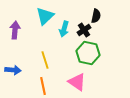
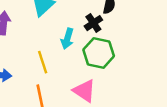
cyan arrow: (64, 29) -> (67, 39), moved

